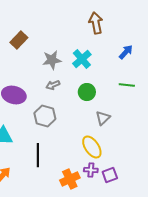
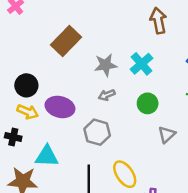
brown rectangle: (19, 40) -> (66, 41), size x1.4
yellow ellipse: (92, 147) -> (125, 174), moved

